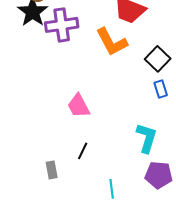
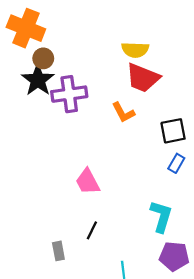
orange L-shape: (112, 42) -> (123, 112), size x0.7
black square: (158, 59) -> (173, 131), turned 35
blue rectangle: (161, 89) -> (176, 163), turned 48

